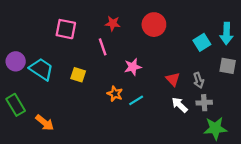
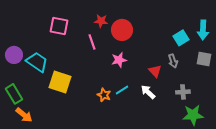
red circle: (154, 25) -> (122, 30), moved
yellow square: (78, 75) -> (60, 82), moved, size x1.6
gray arrow: (199, 80) -> (173, 61), moved
orange star: (115, 94) -> (104, 95), moved
white arrow: (180, 105) -> (148, 92), moved
orange arrow: (45, 123) -> (24, 115), moved

